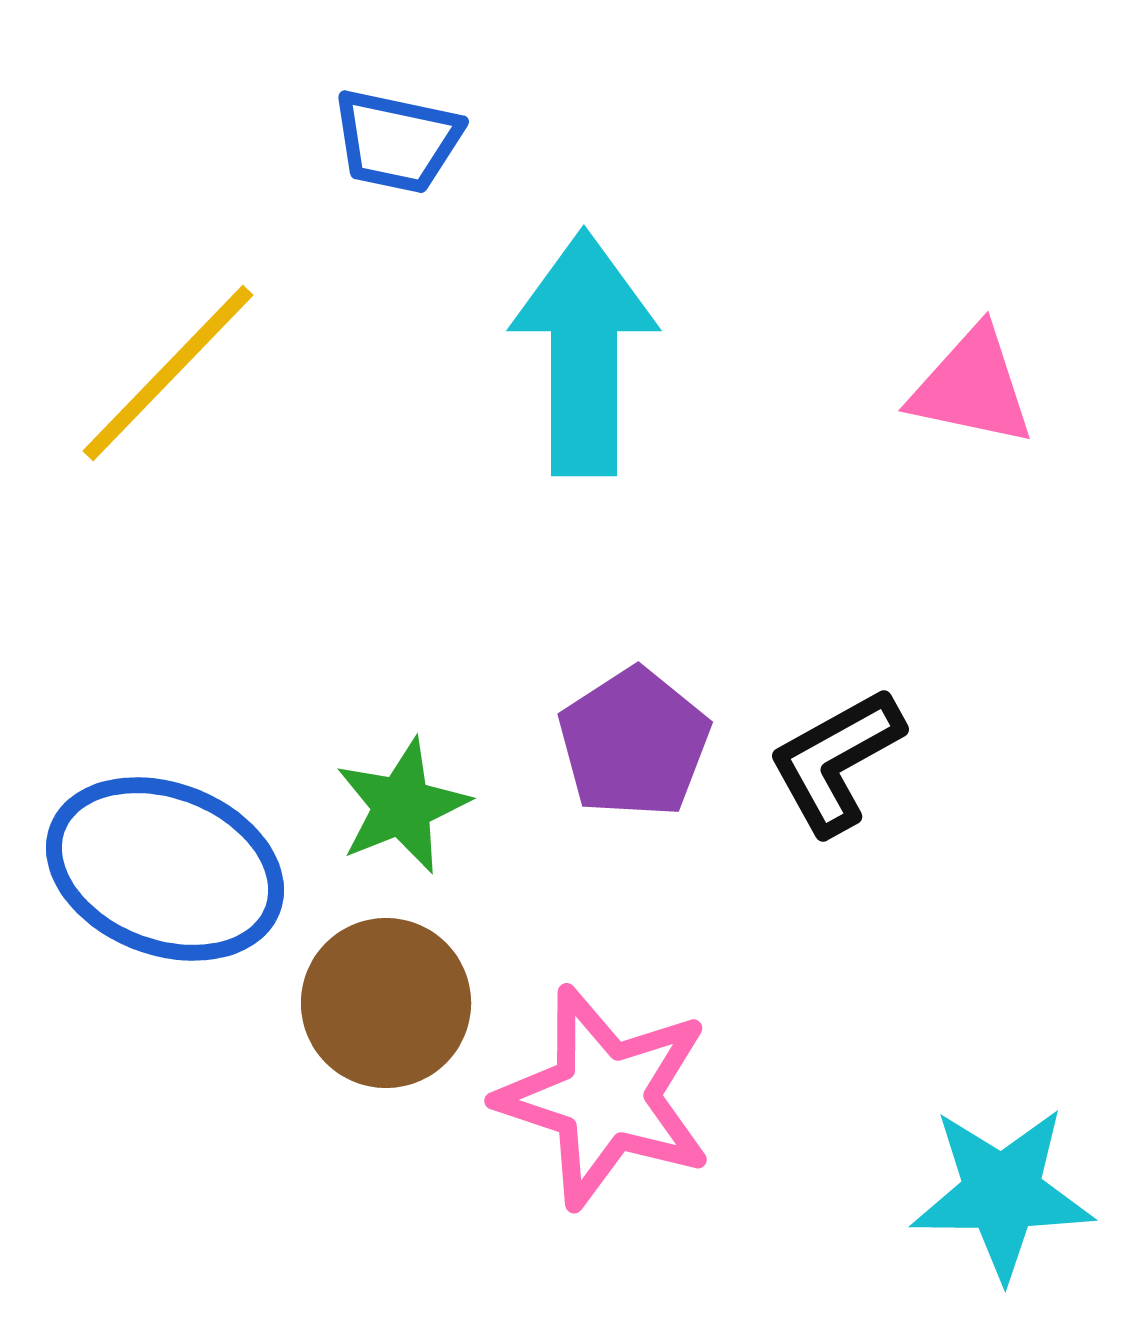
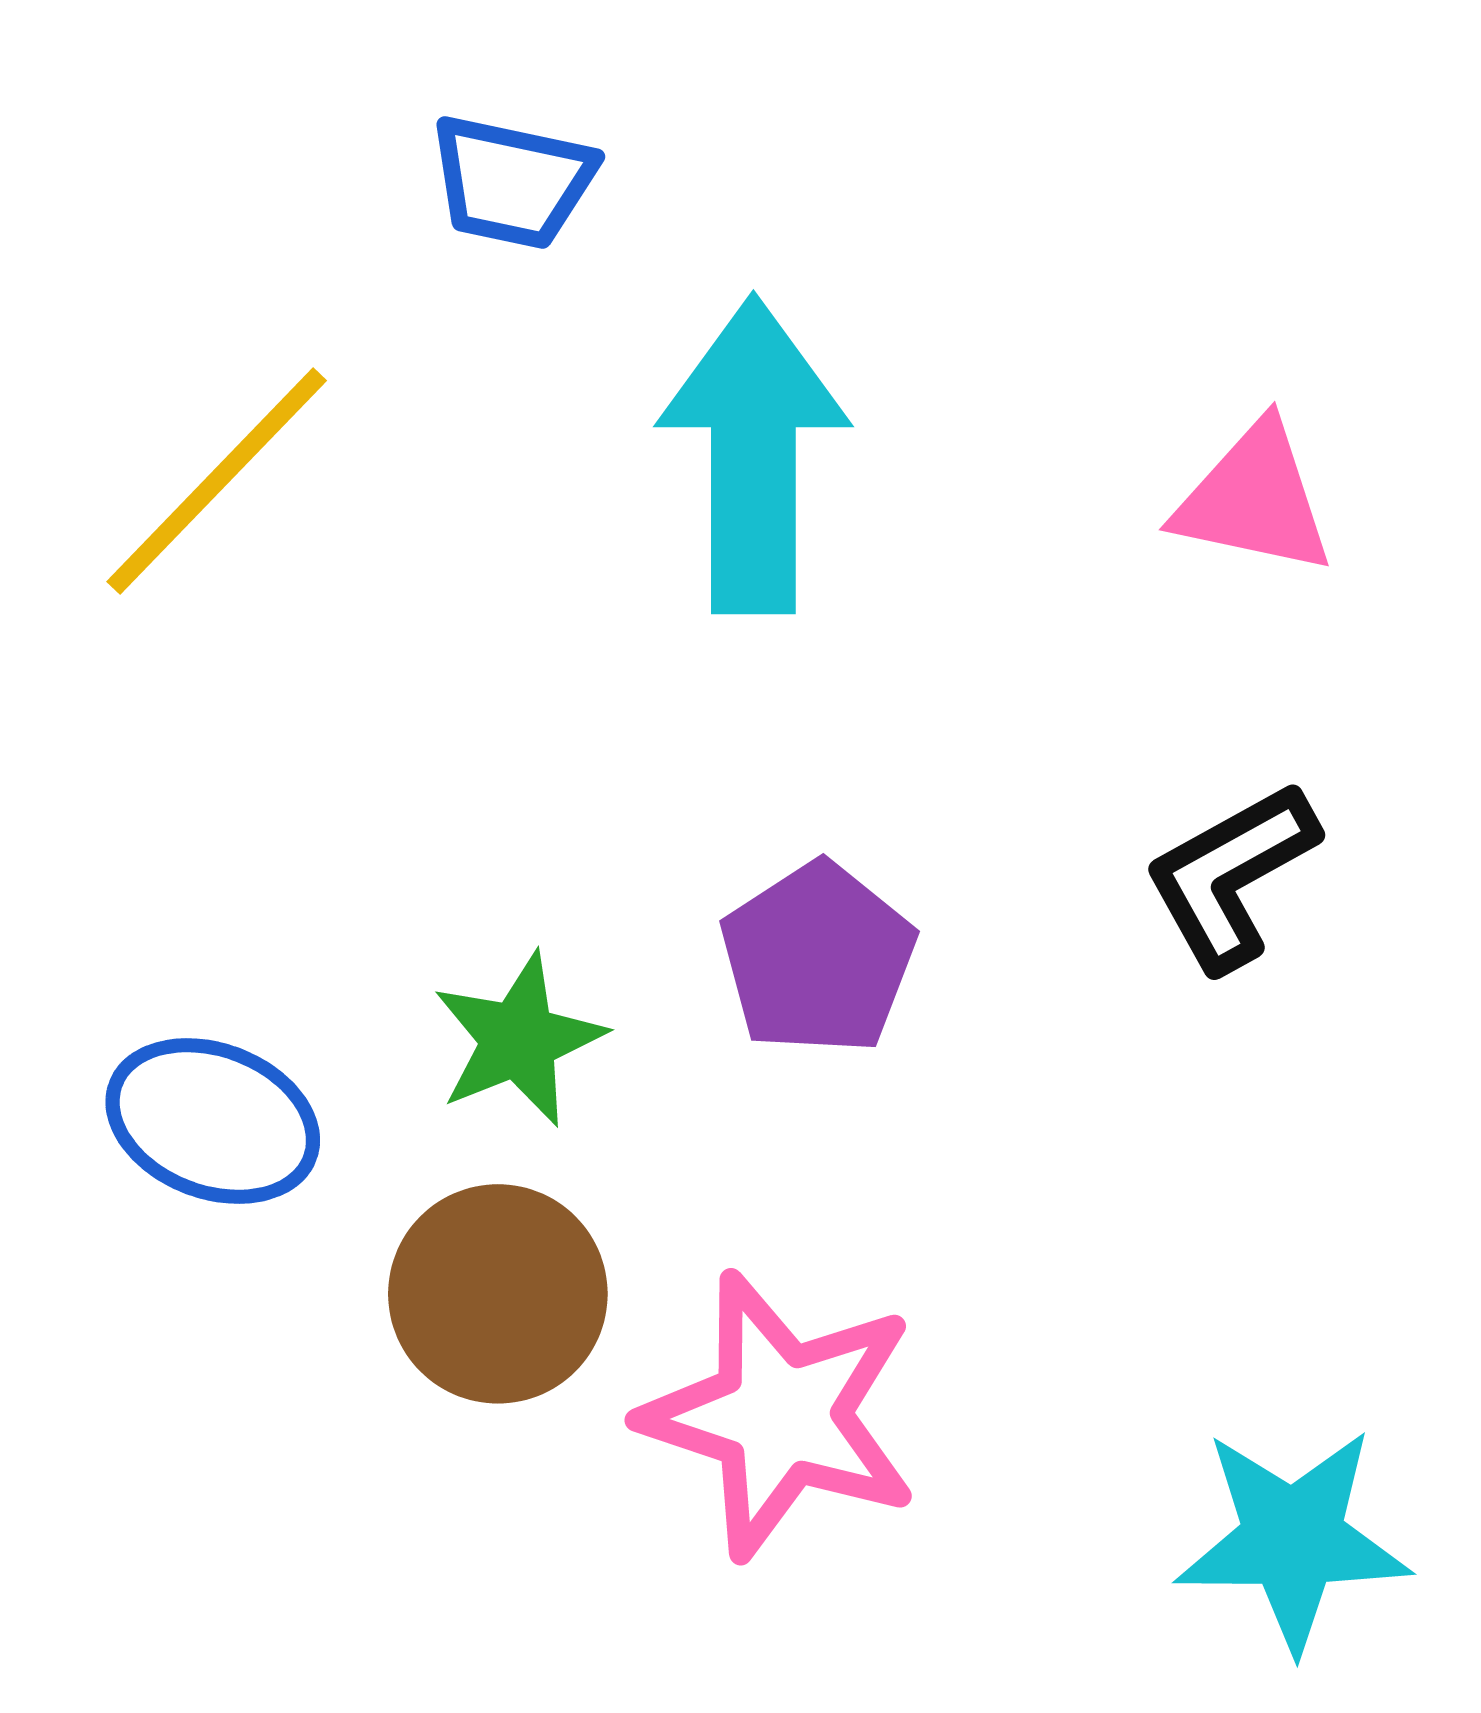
black L-shape: (836, 761) -> (1231, 876), moved
blue ellipse: (165, 869) -> (213, 1121), size x0.7

